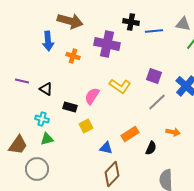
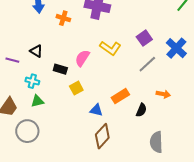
purple square: (154, 76) -> (144, 38), turned 35
purple line: (22, 81) -> (12, 60), moved

